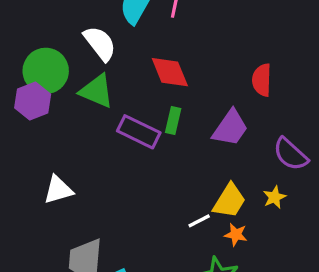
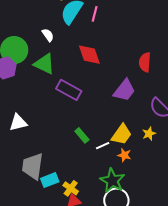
white semicircle: (100, 43) -> (48, 35), size x0.6
green rectangle: (173, 120) -> (82, 135), moved, turned -56

